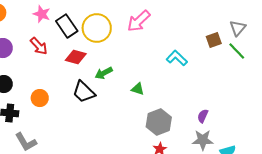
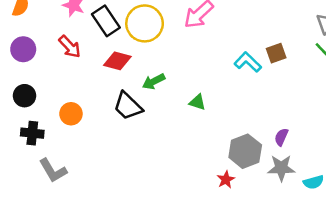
brown square: (214, 40) -> (276, 53), moved
gray hexagon: (159, 122) -> (245, 151), moved

